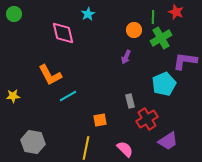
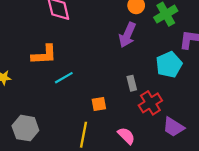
purple arrow: (126, 57) -> (127, 35), size x1.6
orange L-shape: (50, 75) -> (44, 55), turned -65
purple trapezoid: (168, 141) -> (173, 127), turned 65

